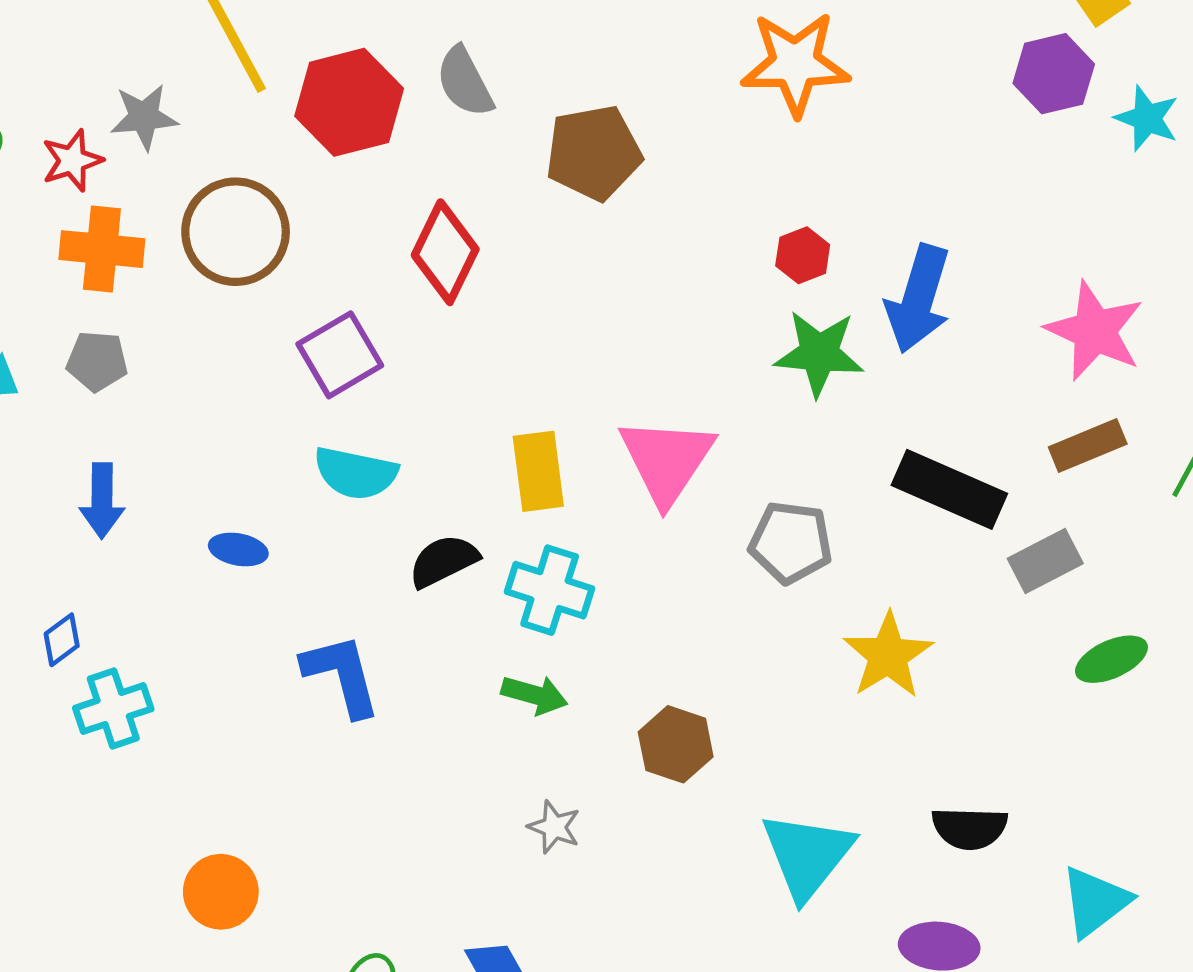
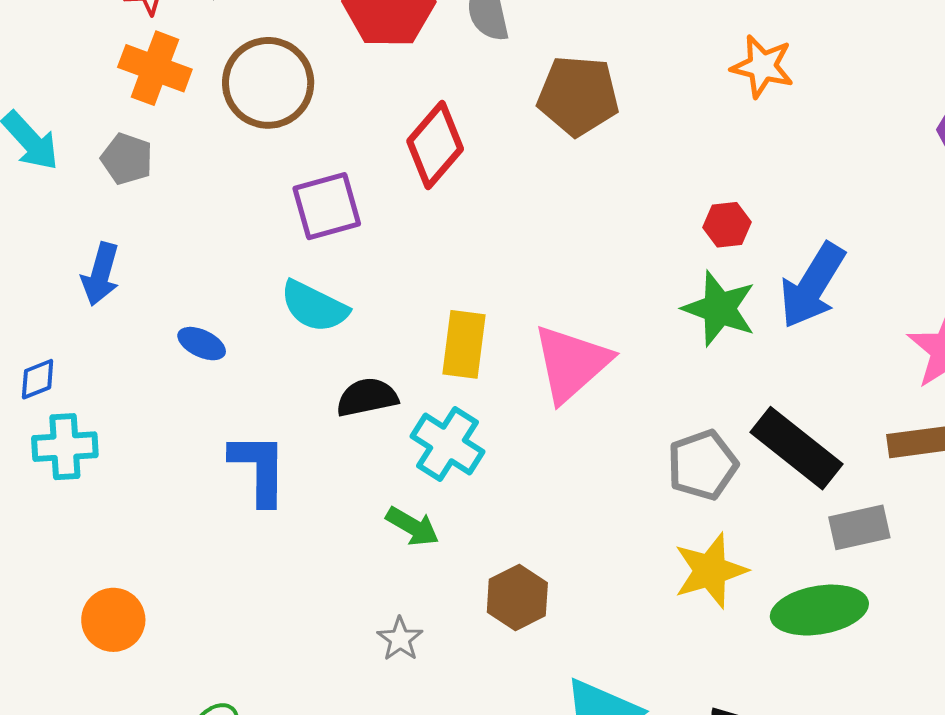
orange star: (795, 64) -> (762, 66), size x0.7
gray pentagon: (791, 542) -> (702, 465), moved, turned 30
green ellipse: (1111, 659) -> (819, 610), moved, size x1.5

